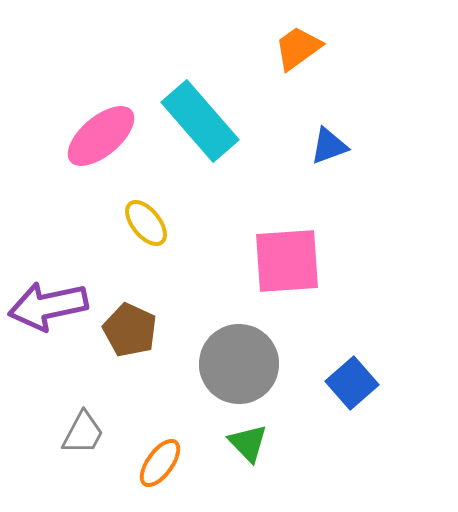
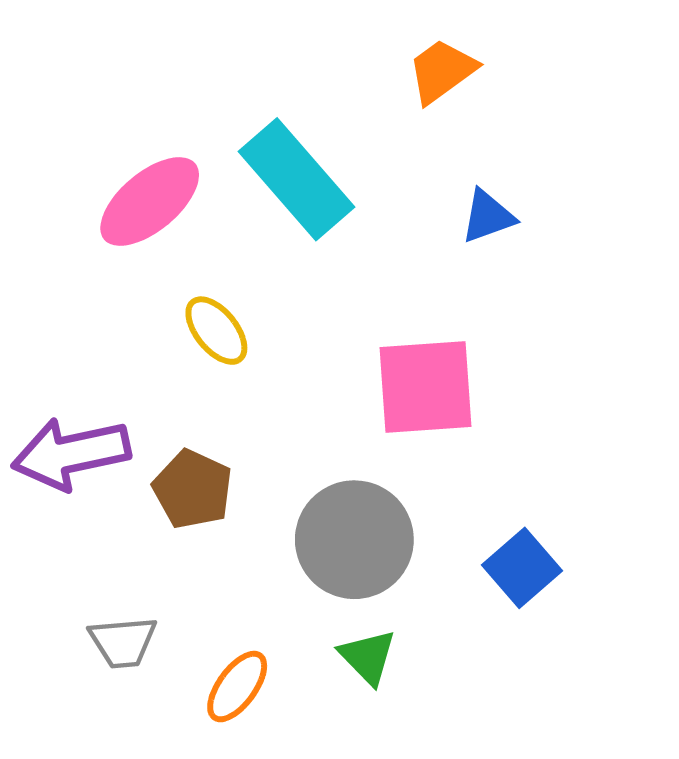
gray trapezoid: (83, 433) -> (123, 642), turned 57

